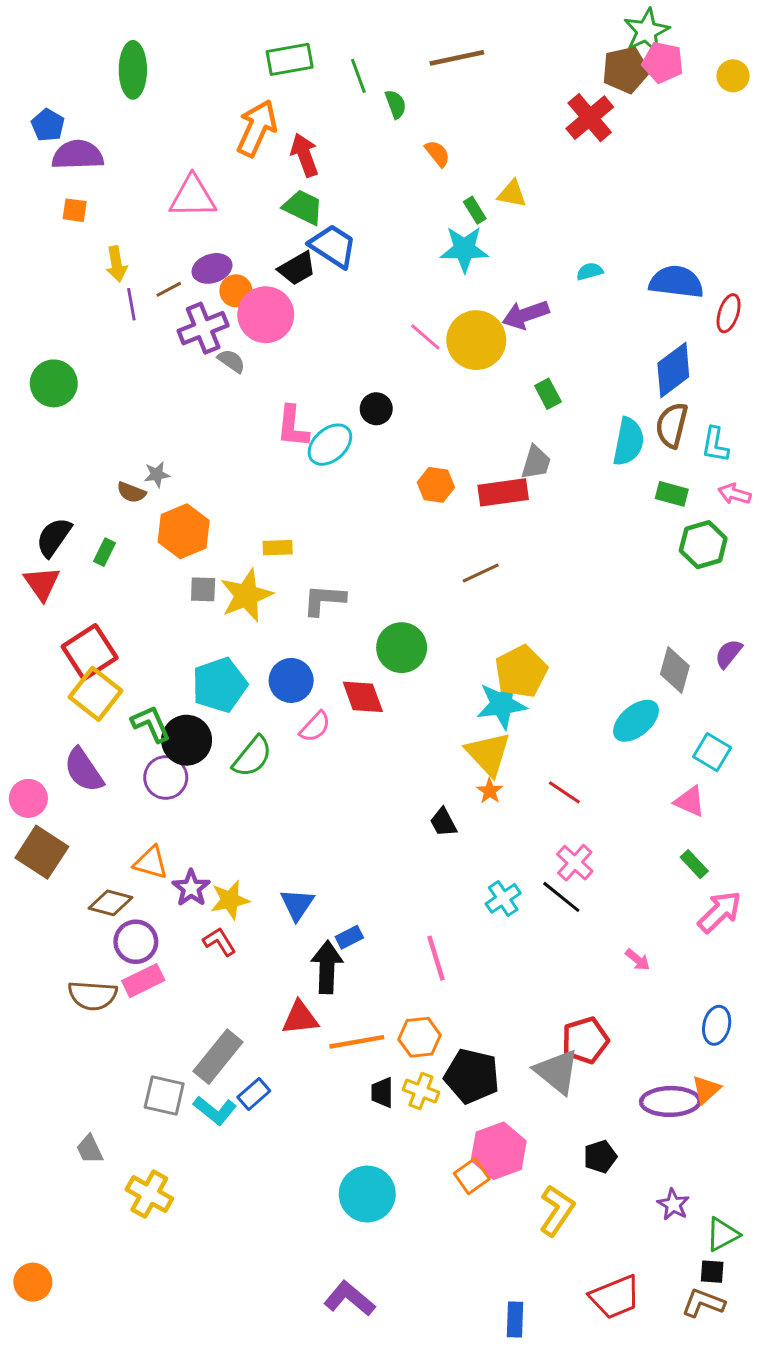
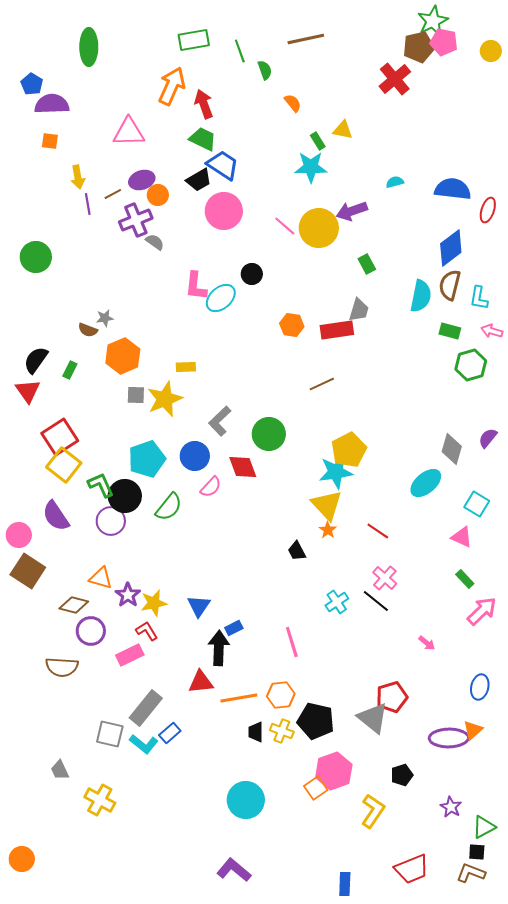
pink circle: (266, 315) -> (224, 211), moved
gray L-shape: (324, 600) -> (220, 421), moved, turned -48
pink rectangle: (143, 981) -> (130, 655), moved

